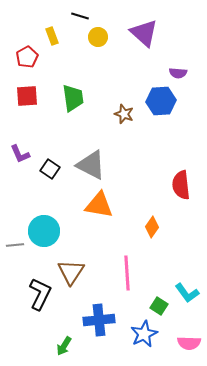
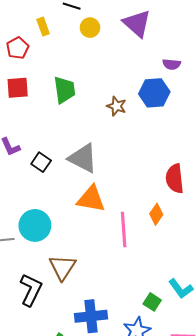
orange diamond: (152, 227) -> (156, 214), moved
pink line: (127, 273) -> (124, 230), moved

